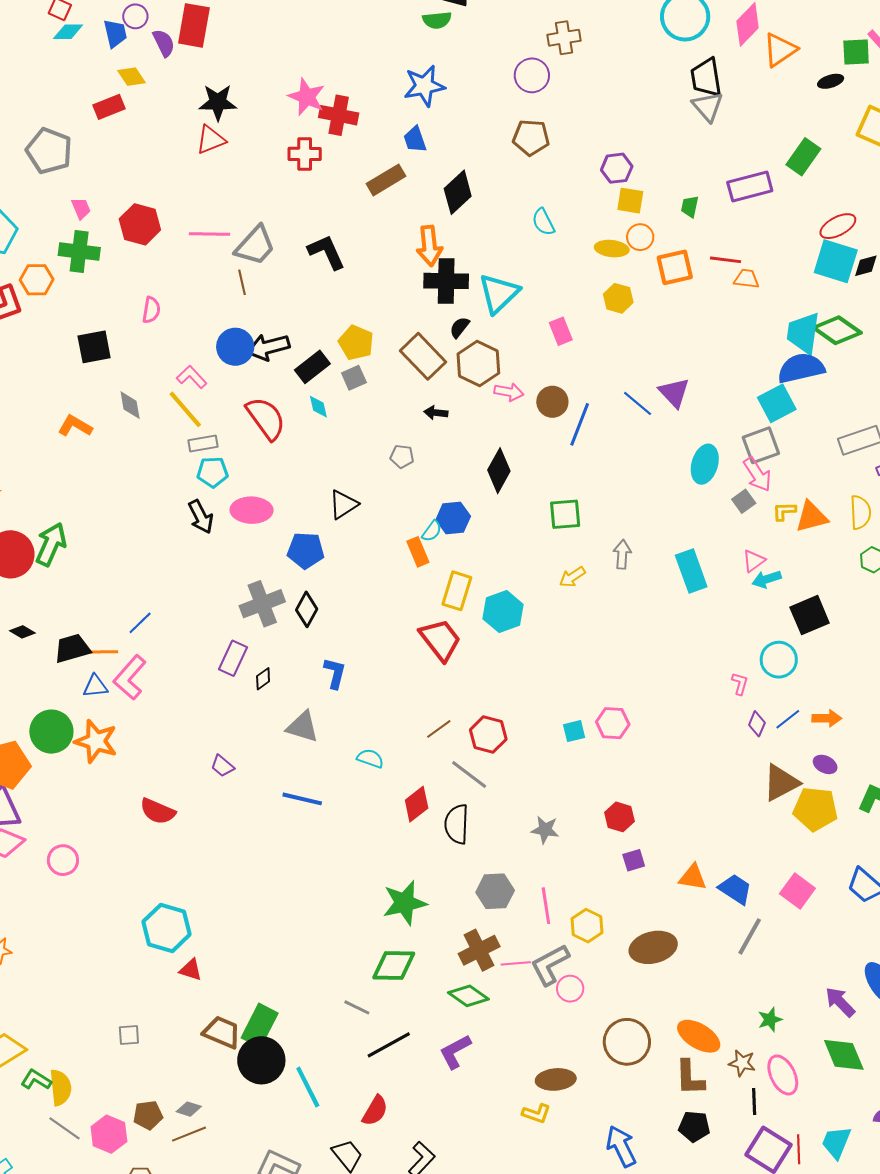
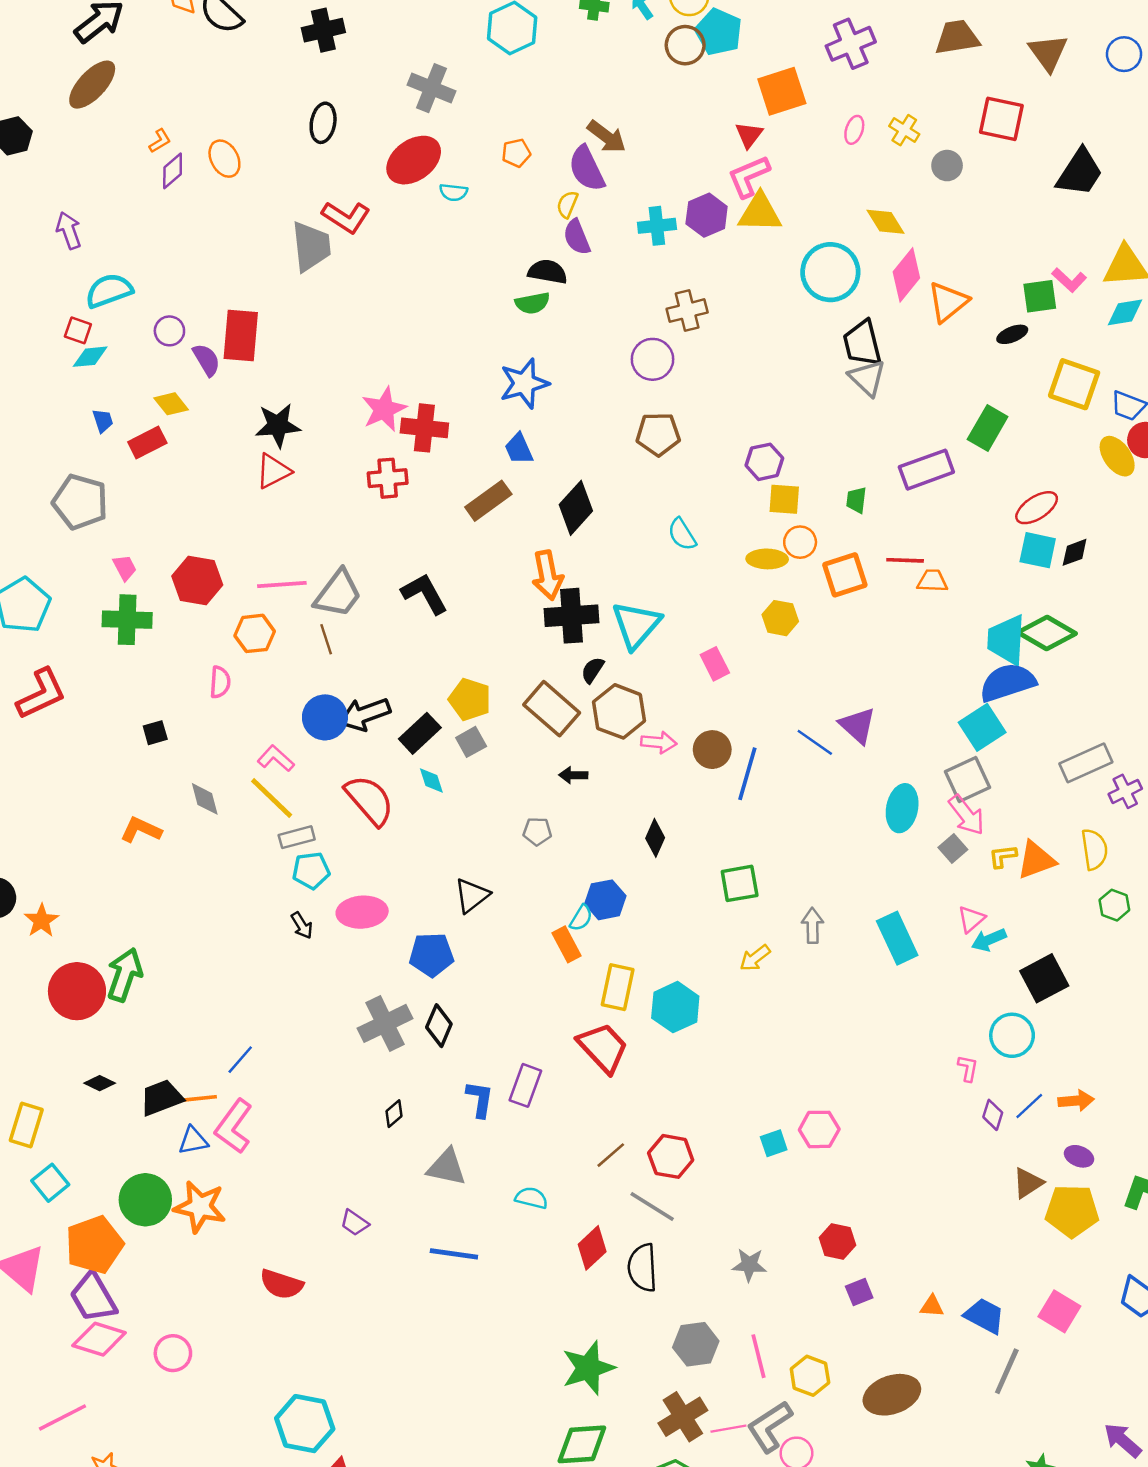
blue trapezoid: (115, 33) -> (103, 421), moved, size x0.7
pink star: (307, 97) -> (384, 409), turned 30
cyan square: (836, 261) -> (1038, 550), size x0.7
orange hexagon: (37, 280) -> (255, 633), moved
black square: (94, 347) -> (155, 733), size x0.6
black diamond: (499, 471) -> (655, 838), size x0.7
black arrow: (201, 517) -> (302, 925), size x0.7
purple rectangle: (233, 658) -> (525, 1085), moved
brown triangle: (781, 783) -> (1028, 1183), size x0.7
orange triangle: (693, 877) -> (932, 1306), size x0.7

